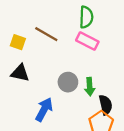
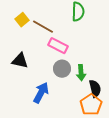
pink rectangle: (87, 41) -> (58, 46), moved
yellow square: (18, 42) -> (22, 20), moved, turned 32

